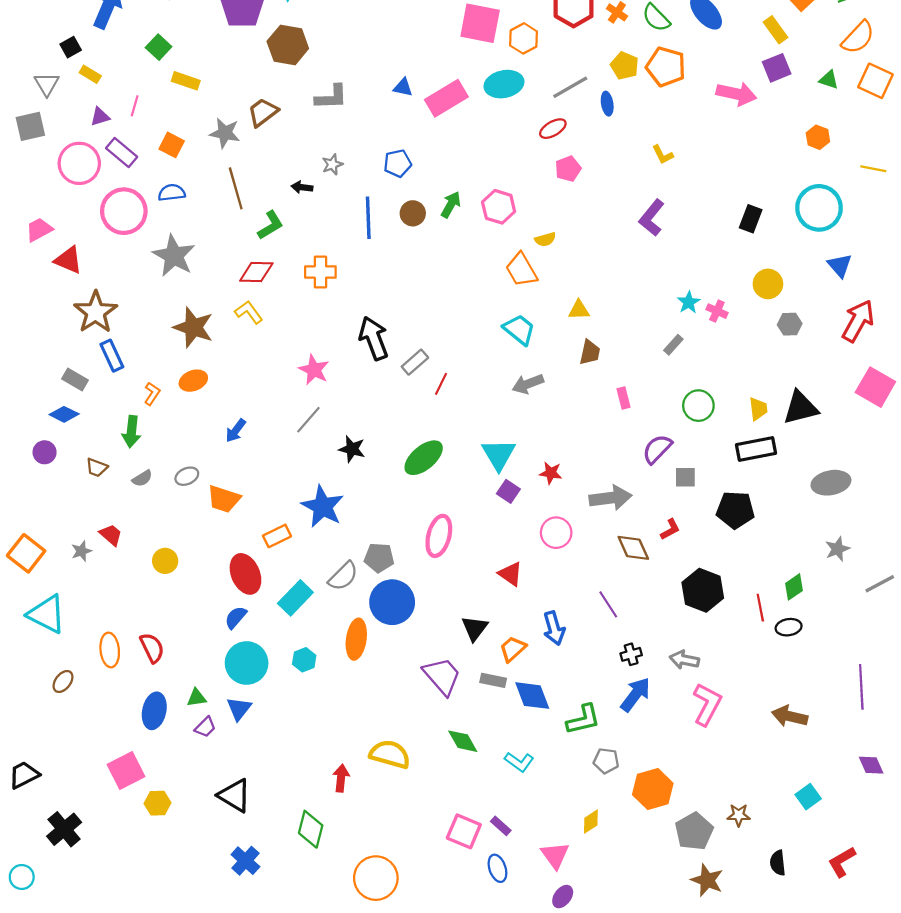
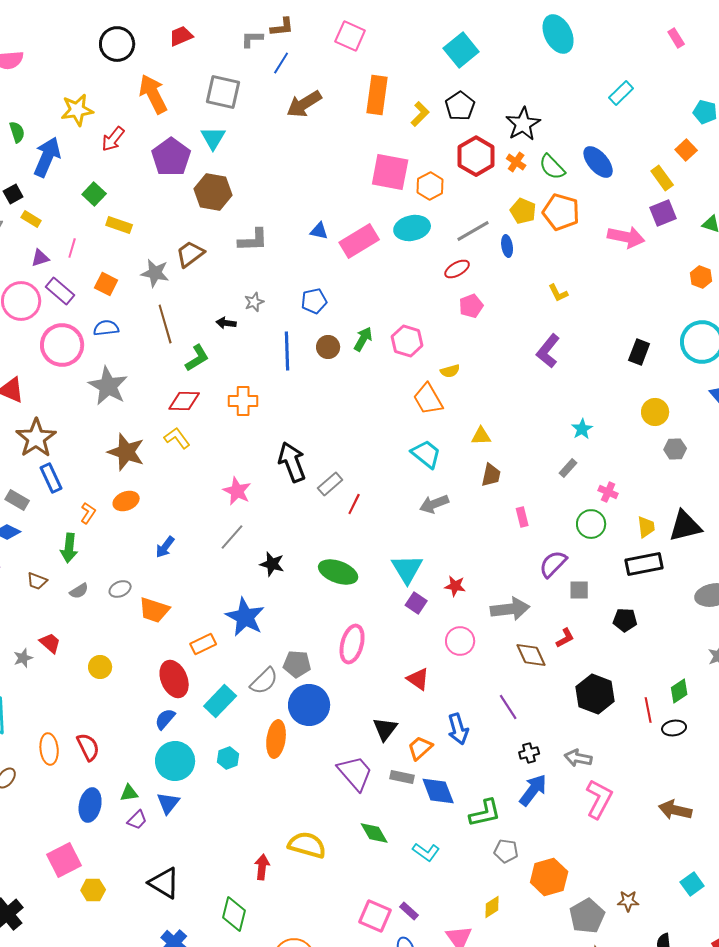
pink cross: (717, 311) -> (608, 492), moved
green ellipse: (424, 458) -> (338, 572), turned 60
black pentagon: (735, 510) -> (625, 620), size x0.7

